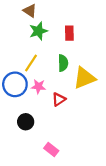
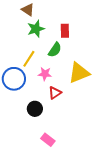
green semicircle: (63, 63) -> (55, 50), moved, turned 35
pink star: (38, 87) -> (45, 74), moved
black circle: (26, 122) -> (35, 109), moved

